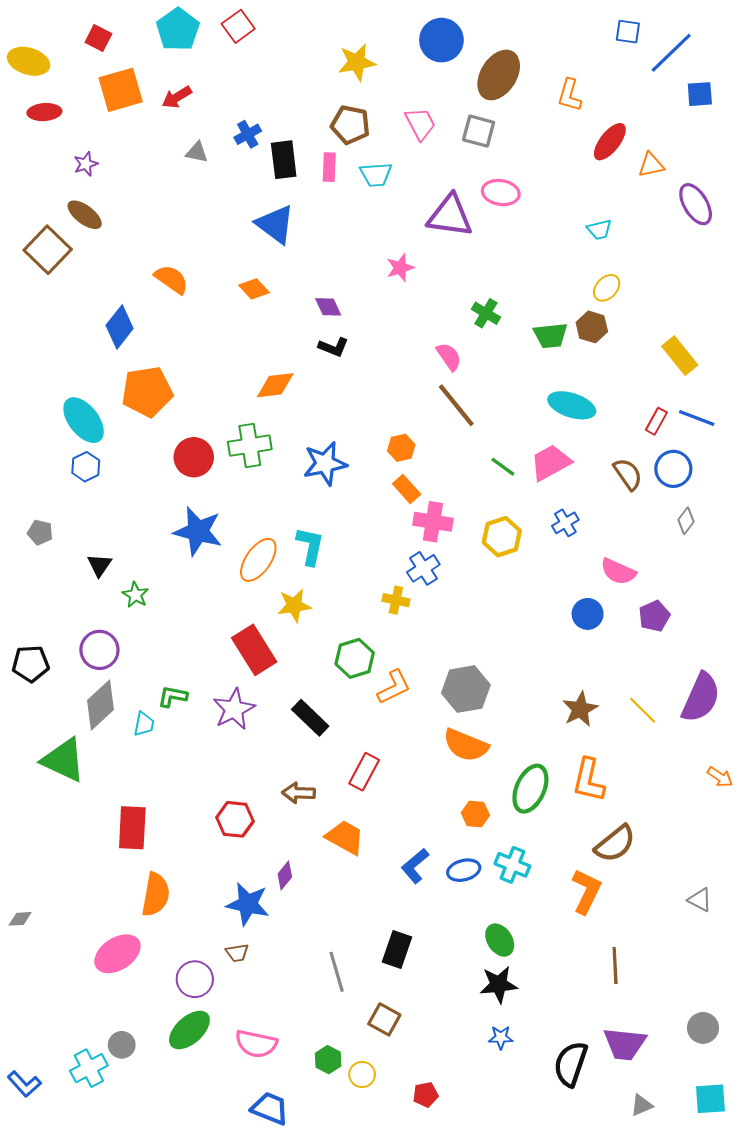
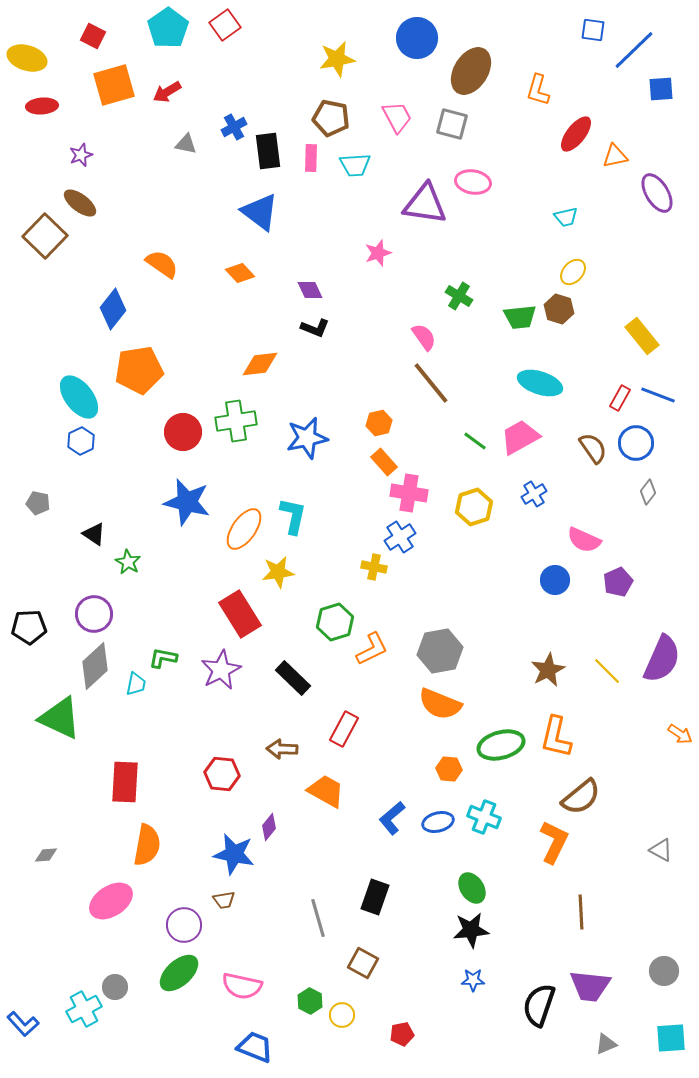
black triangle: (99, 565) -> (94, 534), turned -30
green ellipse: (530, 789) -> (501, 745), turned 51
gray diamond: (20, 919) -> (46, 855), moved

